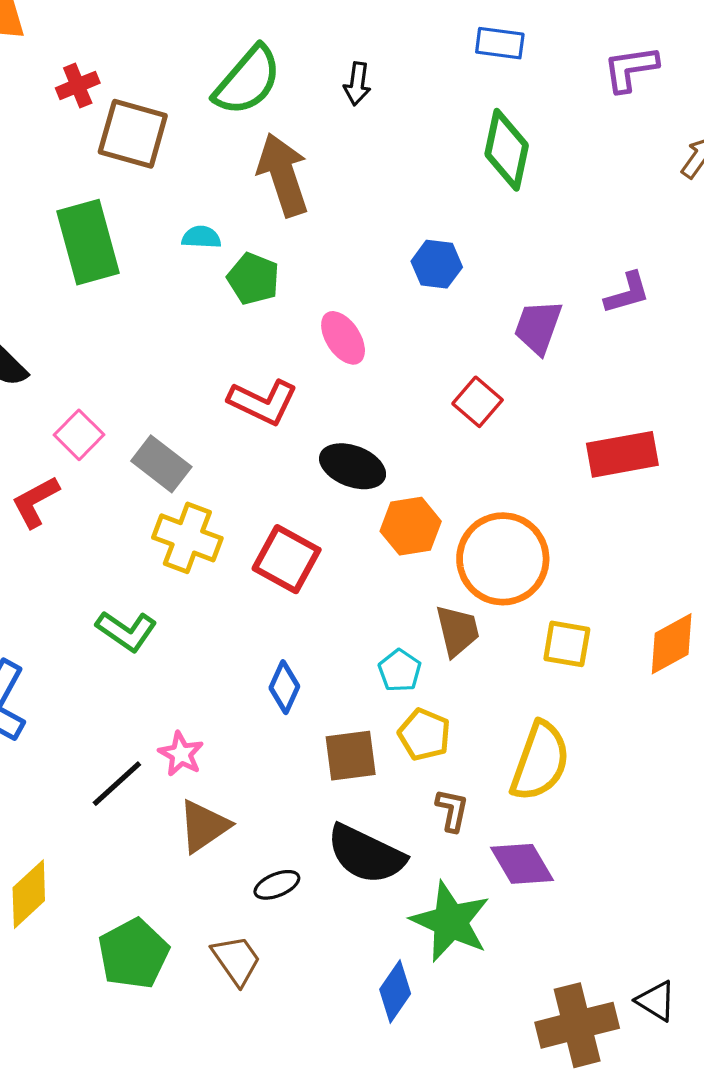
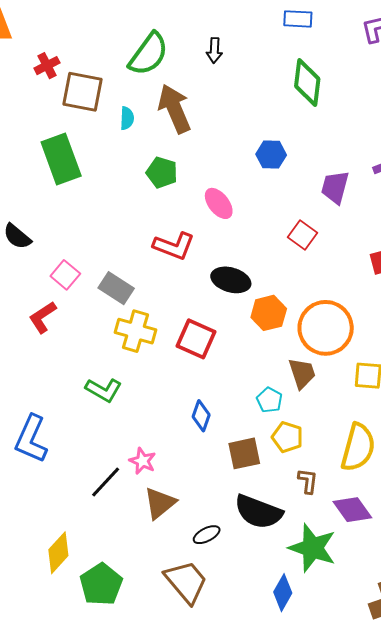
cyan semicircle: (201, 237) -> (127, 118), moved, turned 95
green pentagon: (133, 954) -> (101, 584), moved
brown trapezoid: (236, 960) -> (186, 582), size x1.4

